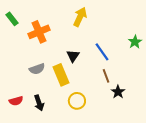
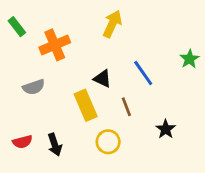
black triangle: (73, 56) -> (102, 79), turned -40
gray semicircle: (37, 69) -> (34, 87), moved
brown line: (106, 76) -> (126, 107), moved

